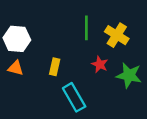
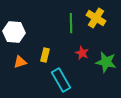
yellow cross: (117, 35) -> (96, 18), moved
orange triangle: (16, 68) -> (20, 62), moved, turned -32

